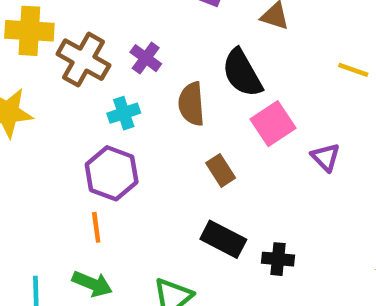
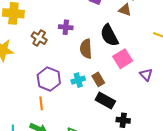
purple cross: (146, 58) -> (66, 27), turned -32
brown cross: (83, 60) -> (39, 38), moved, size x0.7
cyan cross: (124, 113) -> (78, 80), moved
black rectangle: (223, 239) -> (105, 101), moved

